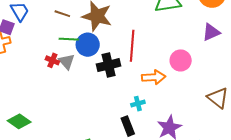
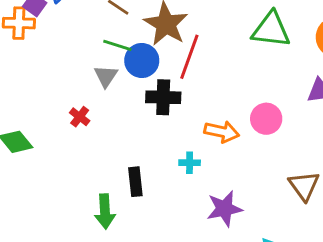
red line: (132, 46) -> (189, 57), moved
red cross: (52, 60) -> (80, 117), moved
black rectangle: (128, 126) -> (135, 182), moved

